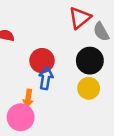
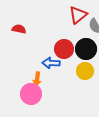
red circle: (42, 61) -> (64, 49), moved
blue arrow: (46, 78) -> (51, 63), turned -96

